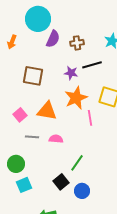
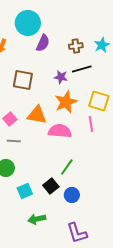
brown cross: (77, 43) -> (76, 46), moved
pink line: (90, 118) -> (91, 124), moved
gray line: (32, 137) -> (14, 141), moved
pink semicircle: (56, 139) -> (60, 131), moved, size x1.6
cyan square: (24, 185) -> (25, 191), moved

